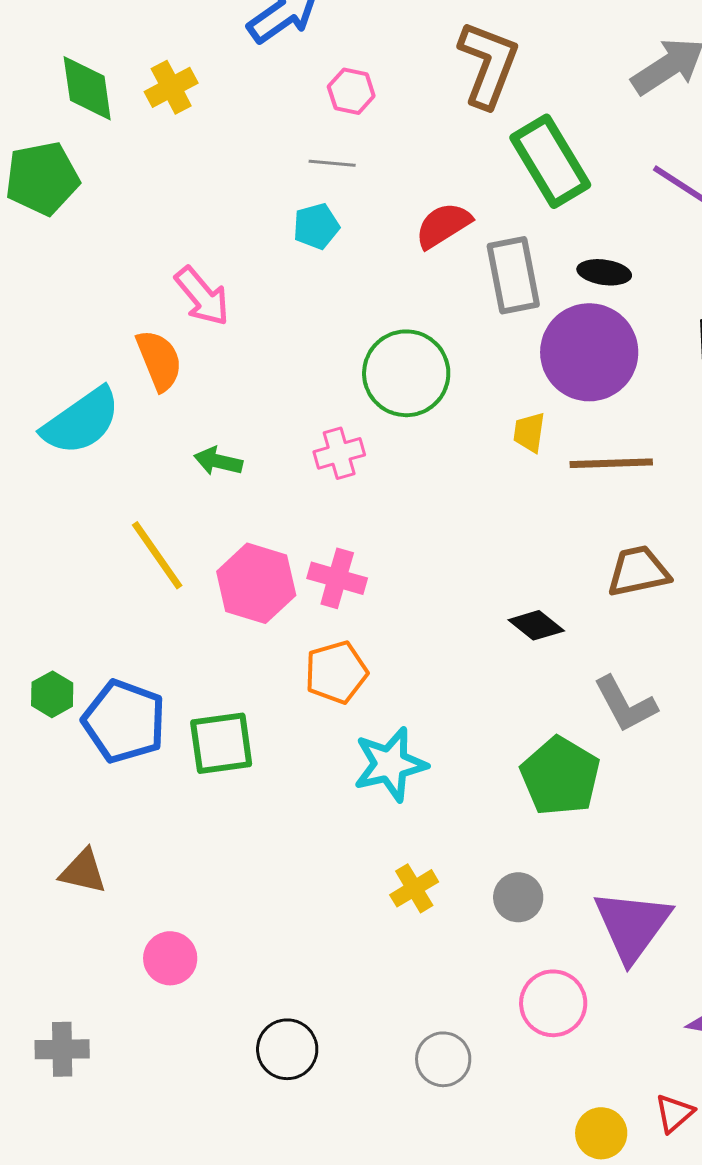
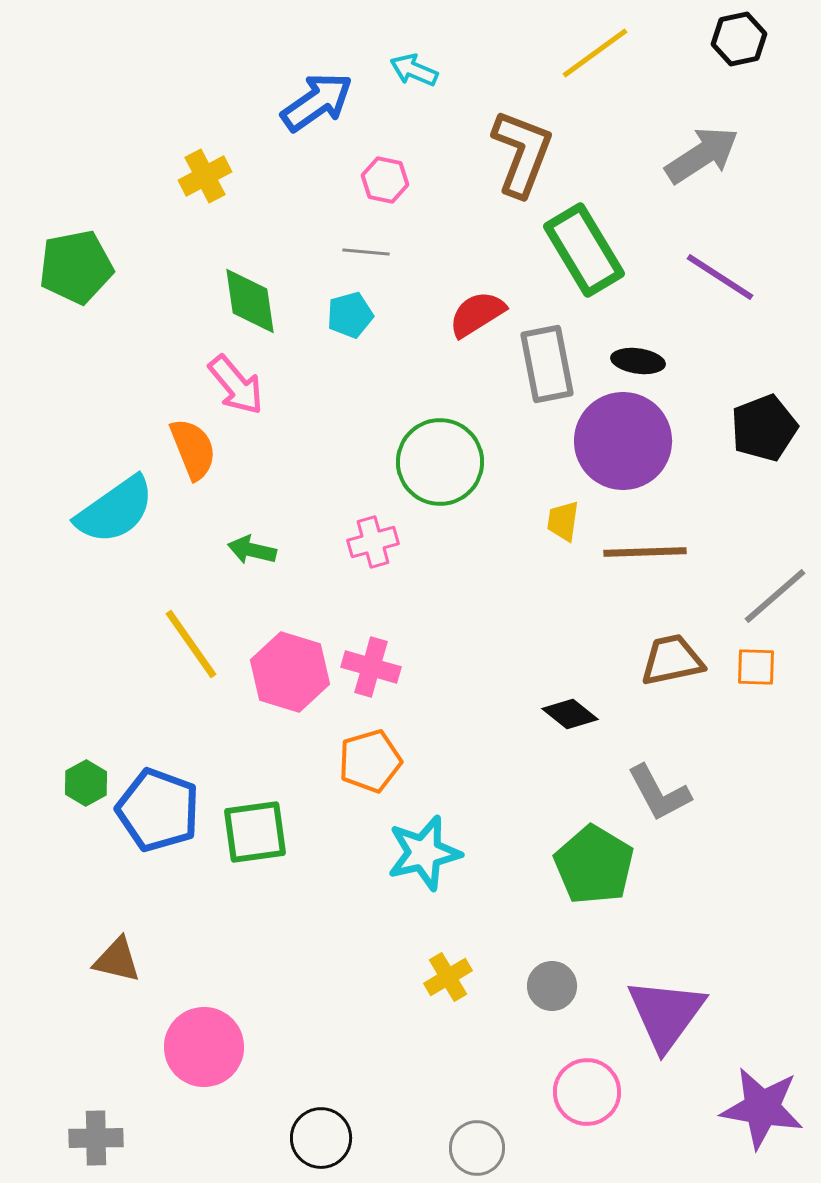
green diamond: (87, 88) -> (250, 301), moved
pink circle: (170, 958) -> (204, 1047), size x1.5

